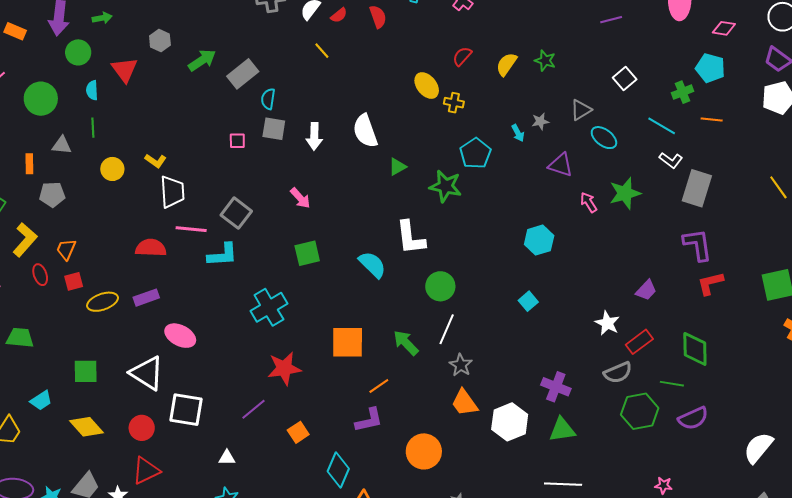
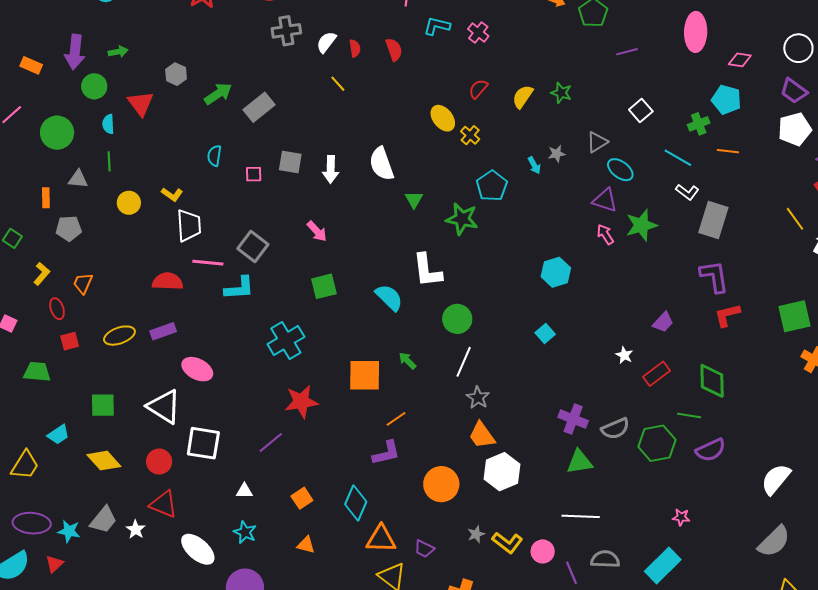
red semicircle: (339, 15) -> (355, 48), turned -60
cyan semicircle: (268, 99) -> (214, 156), moved
yellow cross: (454, 103) -> (470, 135), turned 30
purple triangle: (561, 165) -> (605, 200), moved
green triangle: (397, 167) -> (414, 200), turned -30
yellow L-shape: (25, 240) -> (42, 274), size x0.7
red square: (74, 281) -> (70, 341), moved
white star: (607, 323) -> (624, 355), size x0.7
green arrow: (406, 343) -> (407, 361), moved, size x0.7
gray semicircle: (618, 373) -> (615, 429), moved
white hexagon: (510, 422) -> (502, 472), moved
orange square: (298, 432) -> (302, 498), moved
red triangle: (146, 471) -> (163, 504), turned 48

